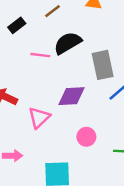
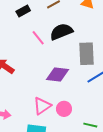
pink line: (40, 55) -> (38, 38), turned 35
pink triangle: (39, 118) -> (42, 106), moved

